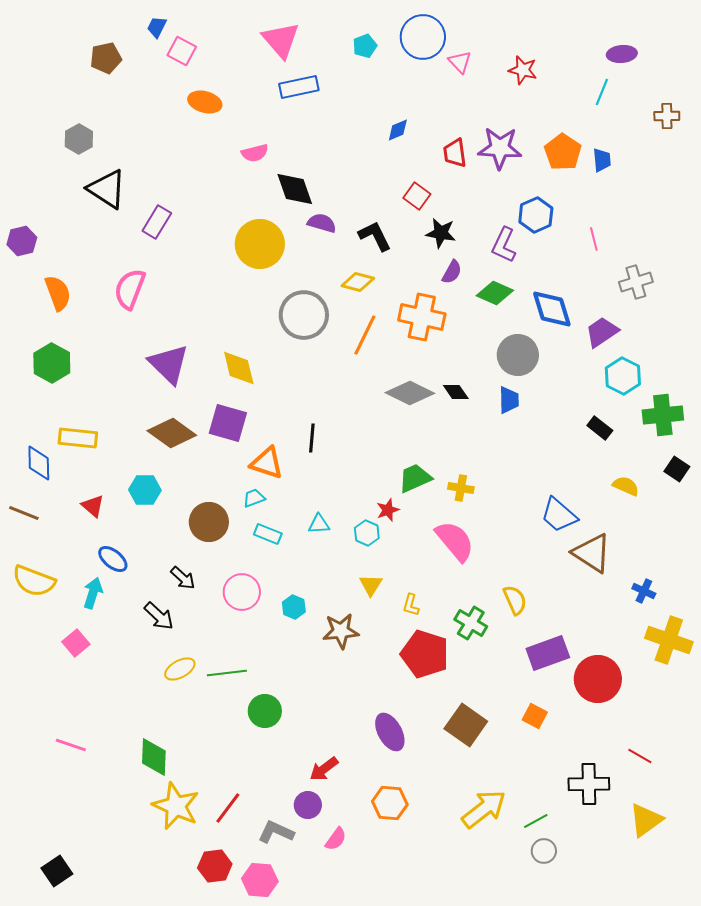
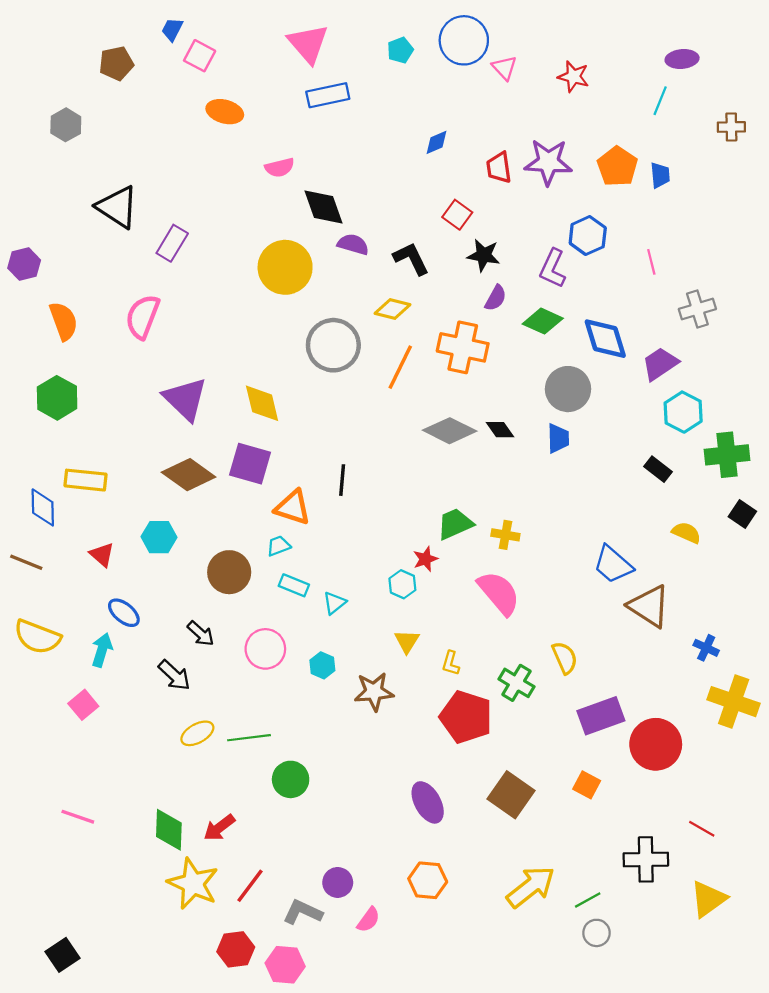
gray hexagon: (79, 139) -> (66, 125), moved
cyan triangle: (319, 524) -> (334, 603), moved, turned -35
red arrow: (324, 769) -> (219, 828), moved

